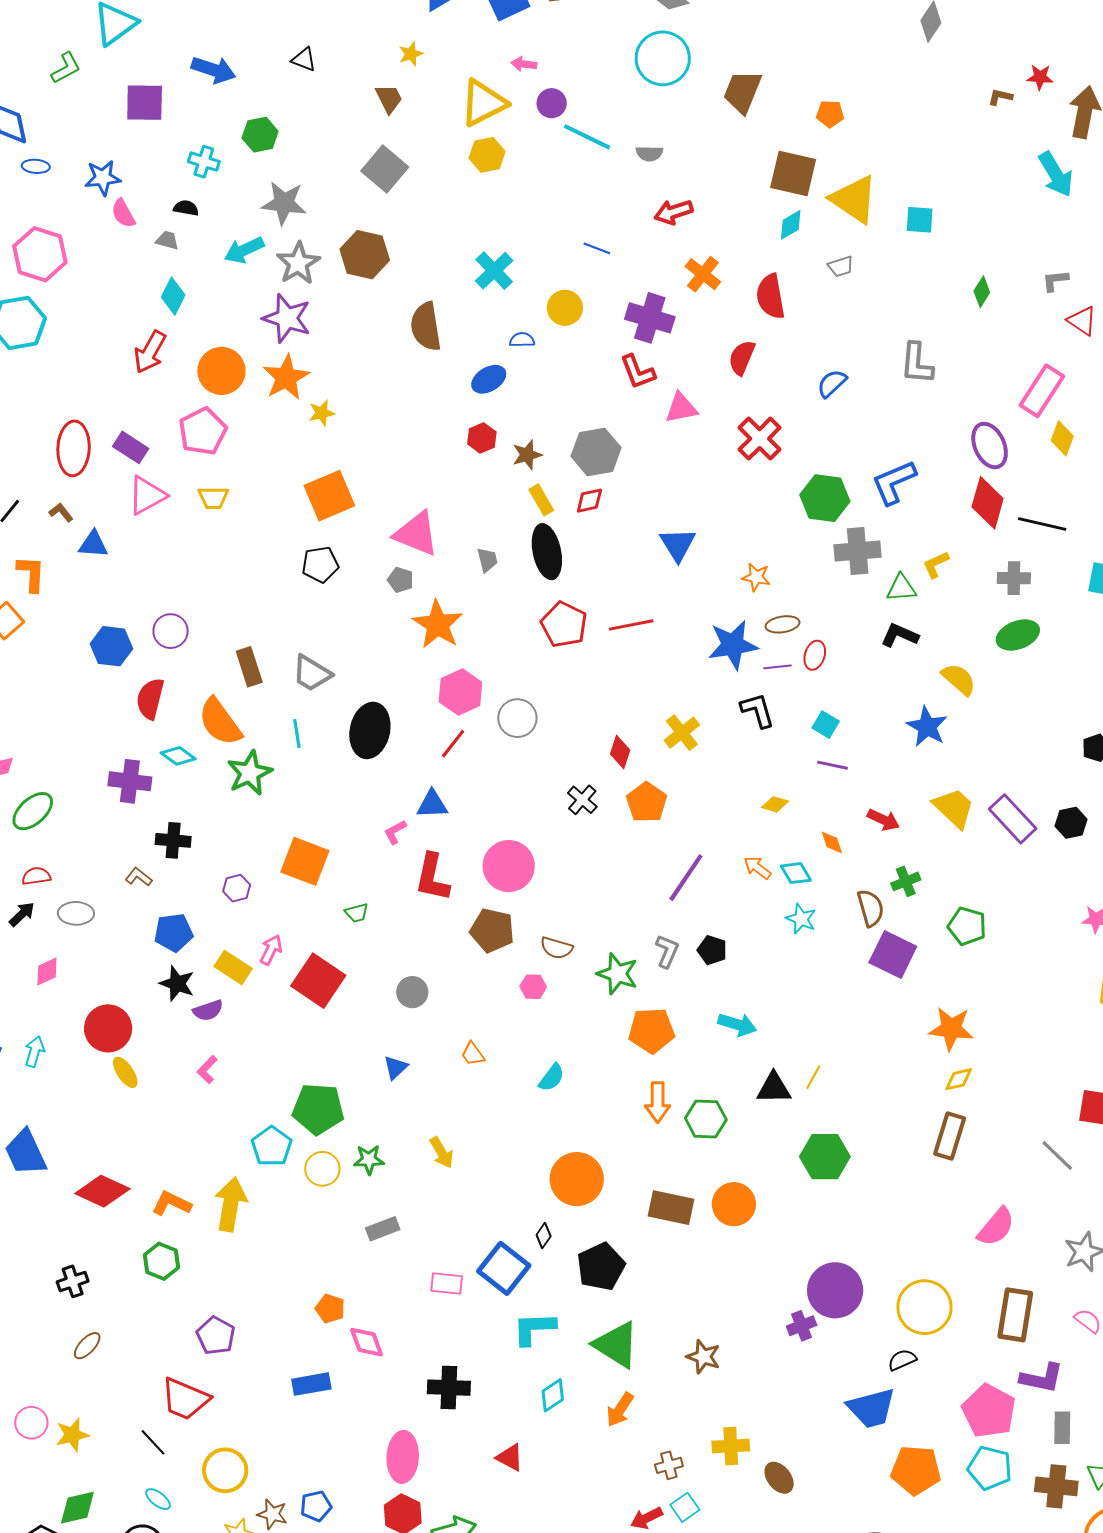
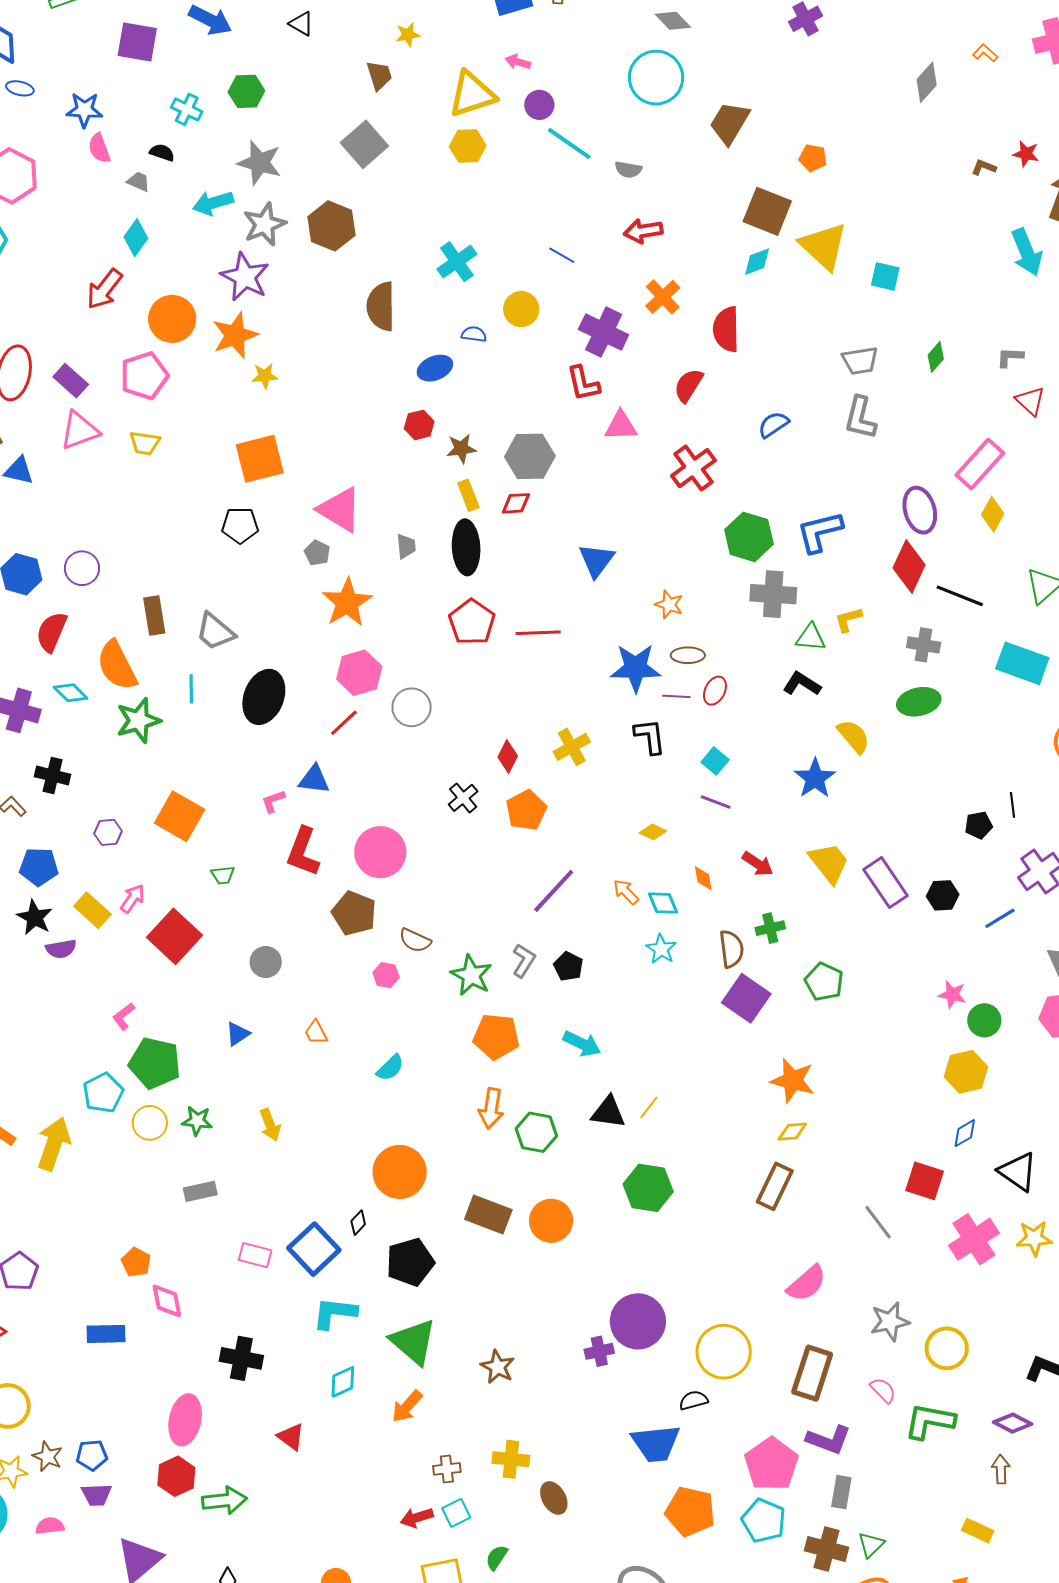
gray trapezoid: (841, 266) -> (860, 361), moved, size x1.4
pink L-shape: (207, 1070) -> (124, 1016), moved

